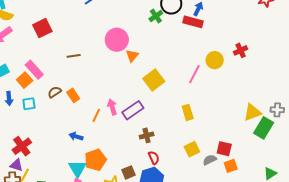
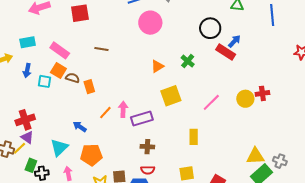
green cross: (156, 16) -> (188, 61), moved, turned -32
pink circle: (117, 40) -> (150, 23), moved
yellow circle: (215, 60) -> (245, 99), moved
pink rectangle: (34, 70) -> (60, 50), turned -30
orange square: (25, 80) -> (58, 70), moved, turned -35
brown semicircle: (55, 92) -> (72, 78), turned 32
red semicircle: (154, 158) -> (148, 170), turned 96
purple triangle: (16, 165) -> (27, 137), moved
cyan triangle: (78, 169) -> (59, 148), moved

